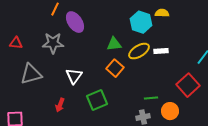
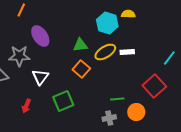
purple ellipse: (75, 22) -> (40, 36), moved
gray star: (53, 43) -> (19, 56), moved

